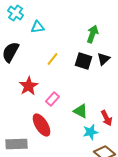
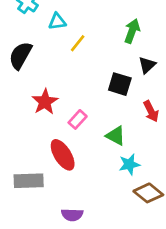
yellow line: (53, 59) -> (78, 43), moved
black square: (84, 61) -> (120, 84), moved
red arrow: (107, 118) -> (151, 111), moved

